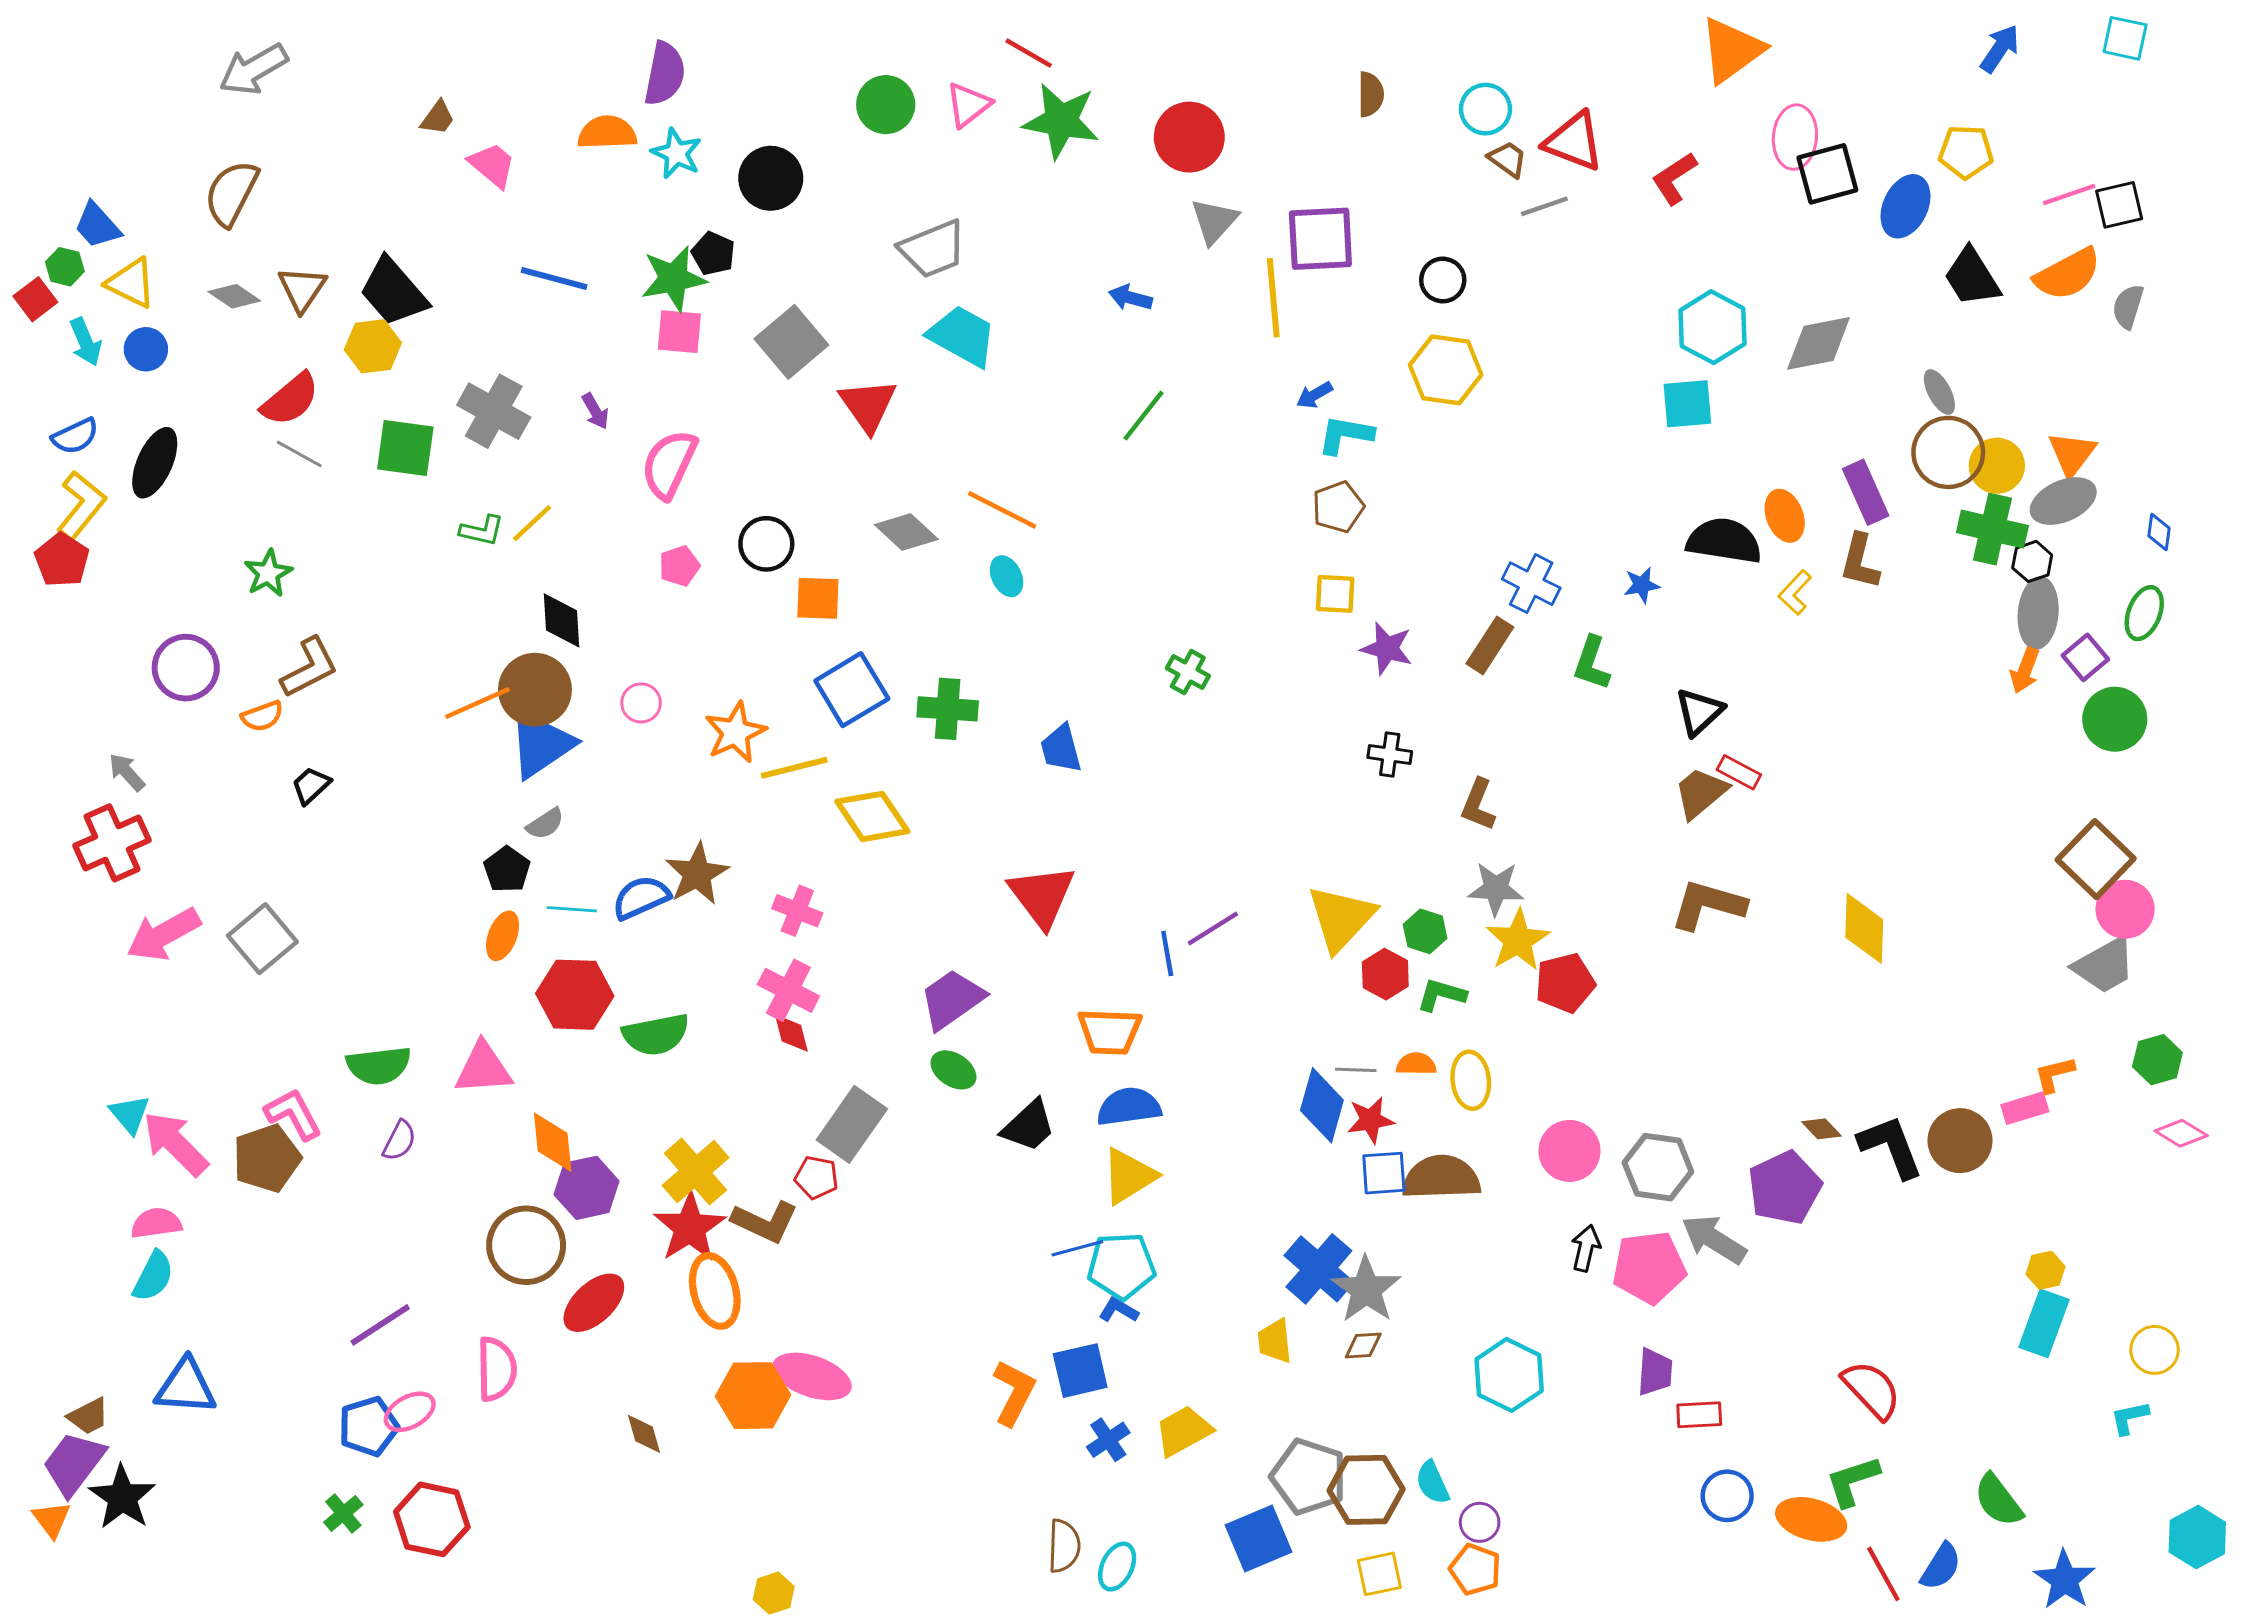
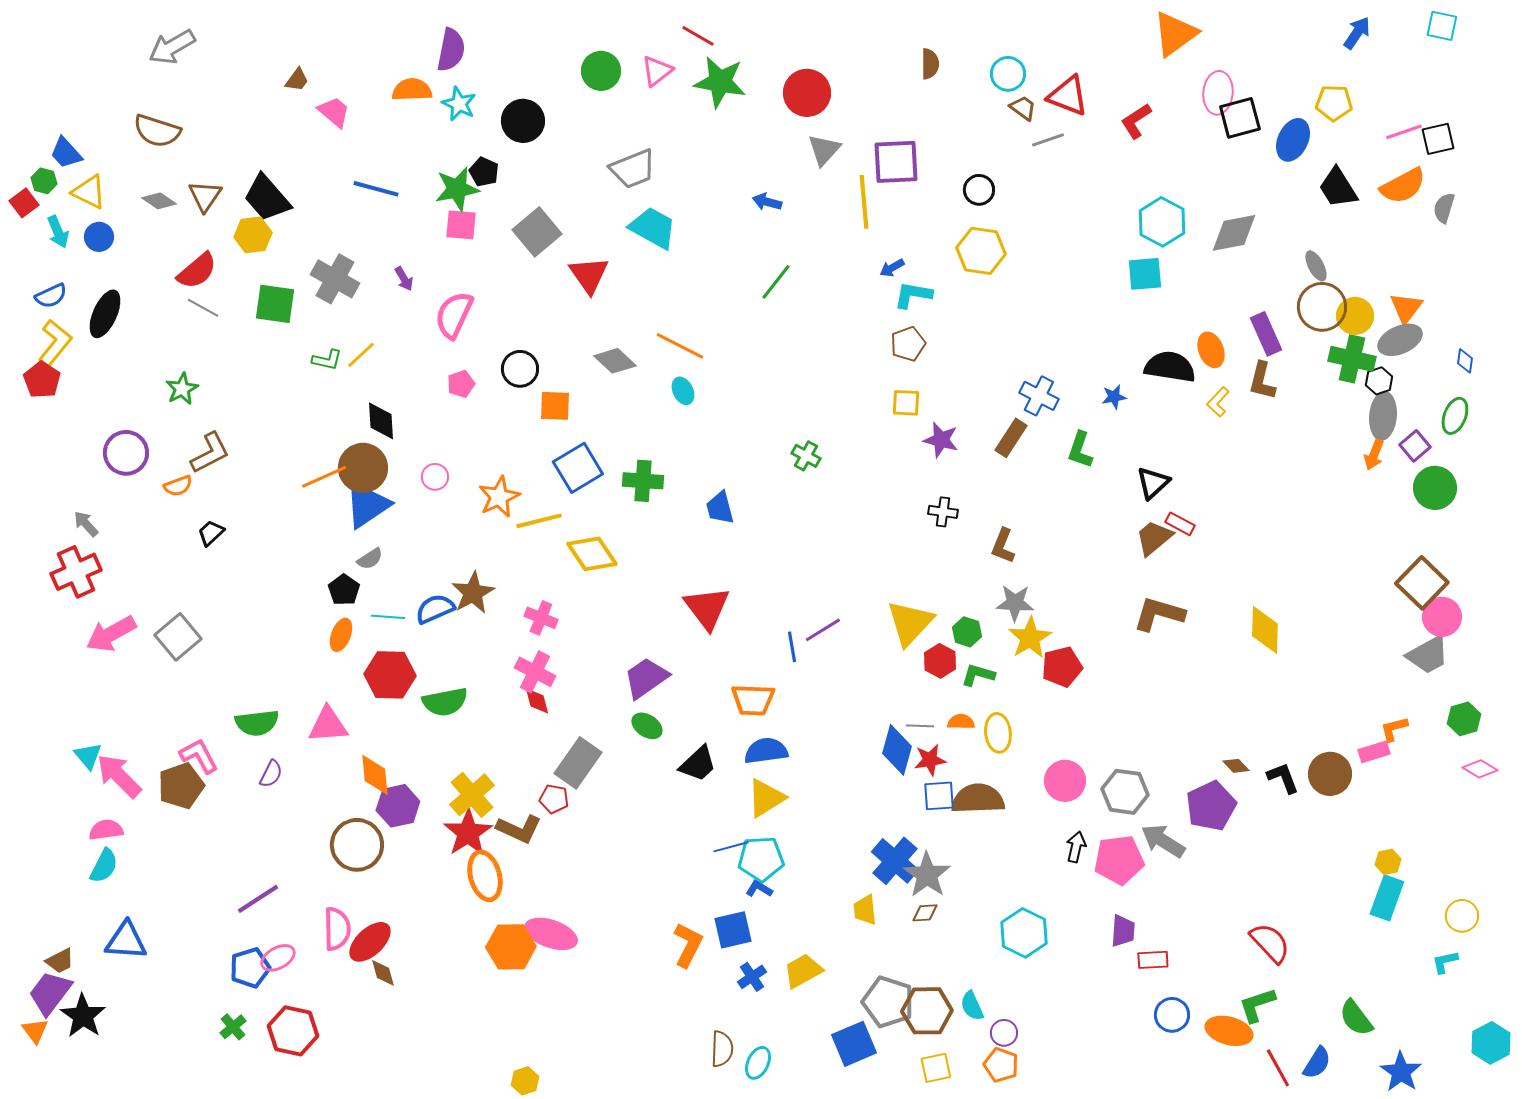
brown semicircle: (231, 193) -> (157, 131), turned -99
black L-shape: (1891, 1147) -> (1283, 778), size x0.7
red ellipse: (594, 1303) -> (370, 942), moved
brown diamond: (644, 1434) -> (383, 973), moved

